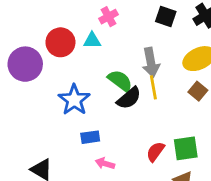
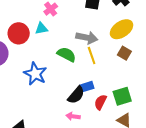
gray arrow: (151, 62) -> (87, 38), turned -60
black semicircle: (129, 98) -> (76, 95), moved
blue rectangle: (90, 137) -> (87, 87), moved
pink arrow: (105, 163) -> (73, 116), moved

